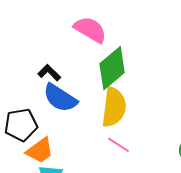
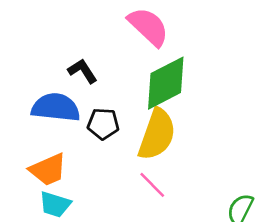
blue semicircle: (60, 98) -> (56, 107), moved, turned 141
black pentagon: (21, 125) -> (103, 124), moved, size x0.7

